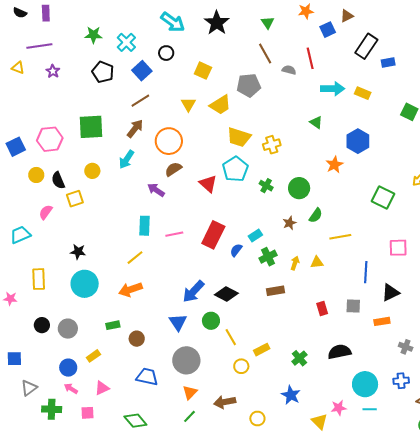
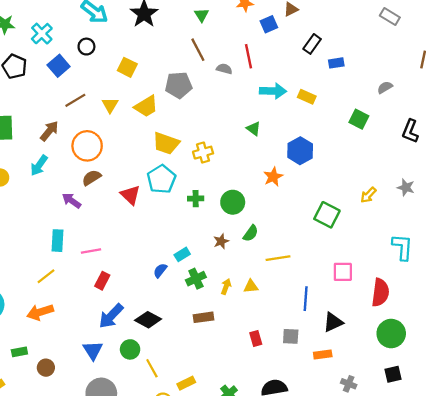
black rectangle: (366, 46) -> (312, 44), size x0.7
brown line: (140, 101) -> (75, 100), moved
green cross: (266, 186) -> (196, 199), turned -32
red rectangle: (213, 235) -> (102, 281), moved, size x0.6

